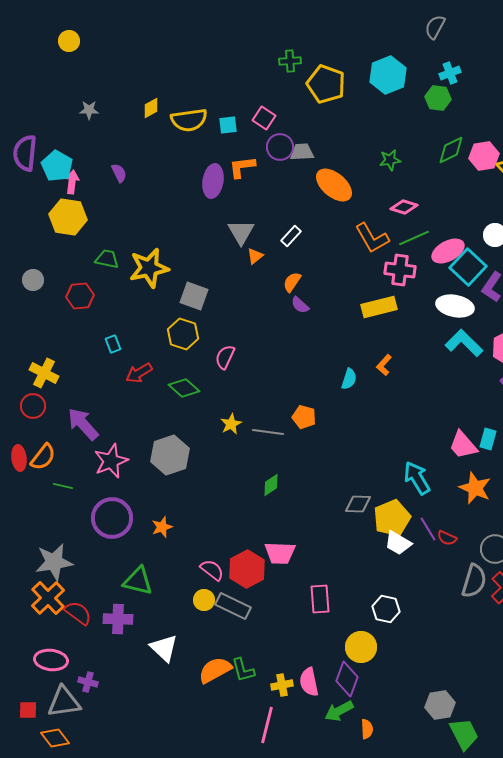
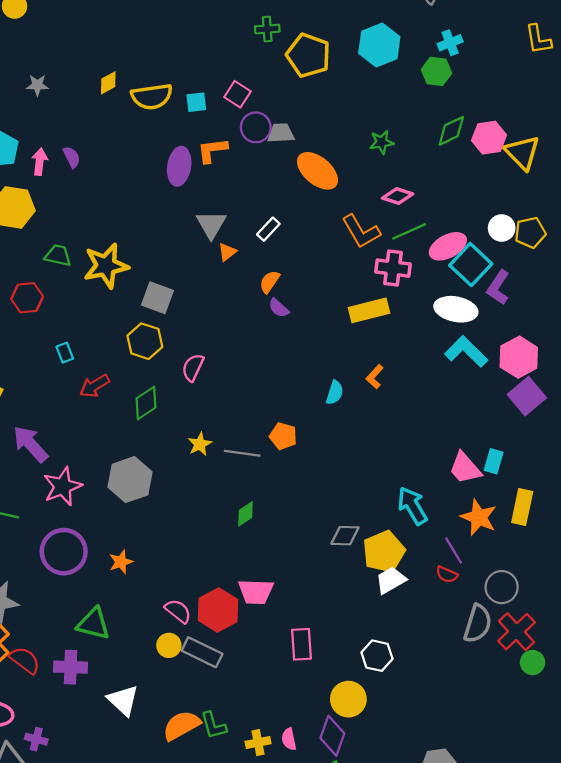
pink arrow: (72, 182) -> (40, 162), moved
green diamond: (184, 388) -> (146, 403), turned -76
purple line: (428, 529) -> (454, 550), moved
white trapezoid: (398, 543) -> (391, 580), turned 120
pink semicircle: (309, 682) -> (289, 739), size x0.7

